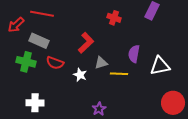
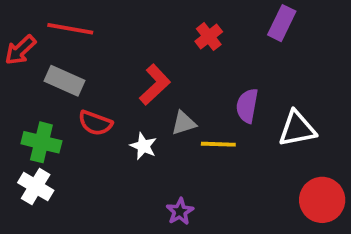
red cross: (114, 18) -> (209, 37), turned 32
green cross: (26, 62) -> (41, 142), moved
white cross: (35, 103) -> (36, 186), moved, turned 30

